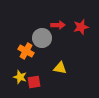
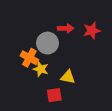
yellow star: (20, 77) -> (41, 69), moved
red square: (34, 82) -> (54, 95), moved

